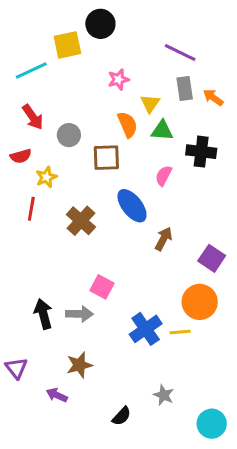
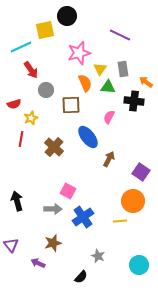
pink star: (118, 79) -> (79, 53), size x1.6
gray rectangle: (185, 88) -> (123, 69), moved
orange arrow: (213, 97) -> (146, 82), moved
red arrow: (33, 117) -> (31, 70), moved
black arrow: (43, 314) -> (17, 201), moved
blue cross: (146, 329) -> (83, 217), moved
gray star: (164, 395) -> (98, 256), moved
cyan circle: (212, 424) -> (139, 265), moved

